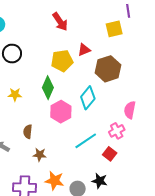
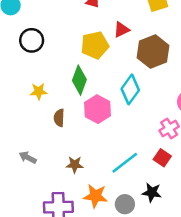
brown semicircle: (28, 132) -> (59, 118), moved
cyan line: (86, 141) -> (125, 163), moved

